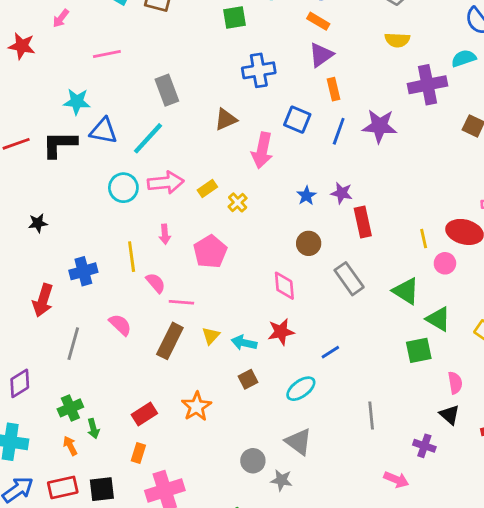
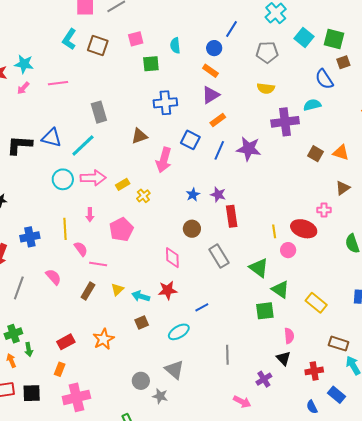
pink arrow: (61, 18) -> (23, 88), moved
orange rectangle: (334, 89) -> (218, 120), turned 63
cyan star: (77, 102) -> (24, 64), moved
brown rectangle: (170, 341) -> (88, 291), size x0.7
purple cross: (424, 446) -> (264, 379), turned 35

